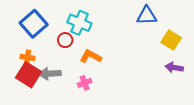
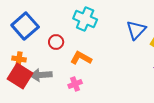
blue triangle: (147, 16) -> (136, 30), moved, turned -45
cyan cross: (79, 23) -> (85, 19), moved

